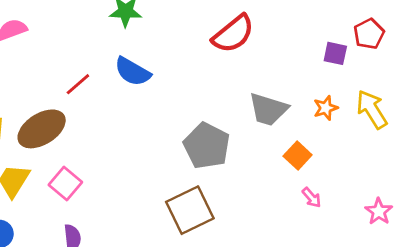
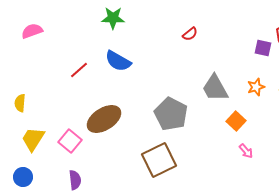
red semicircle: (233, 34) -> (190, 34), size x0.5
gray trapezoid: (268, 109) -> (215, 88), turned 44
brown ellipse: (42, 129) -> (104, 119), moved

